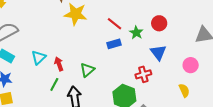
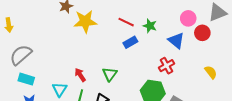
red circle: (159, 23) -> (202, 33), moved
cyan triangle: (39, 57) -> (60, 89), moved
pink circle: (191, 65) -> (188, 18), moved

